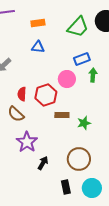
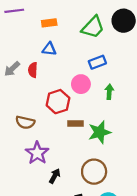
green arrow: (93, 75) -> (109, 92), moved
red semicircle: (22, 94) -> (33, 70), moved
brown semicircle: (16, 114) -> (25, 122), turned -30
green star: (84, 123) -> (100, 132), size x1.5

